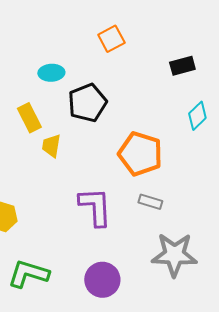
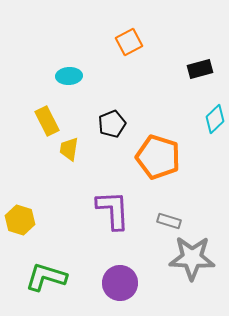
black pentagon: (87, 103) -> (112, 124), moved, size x0.7
gray rectangle: (150, 202) -> (169, 221), moved

